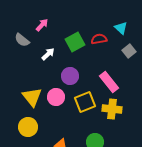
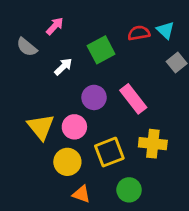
red semicircle: (99, 39) -> (139, 33), moved
pink rectangle: (109, 82) -> (133, 99), moved
yellow square: (85, 102) -> (109, 152), moved
yellow circle: (28, 127) -> (67, 162), moved

